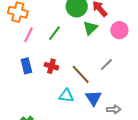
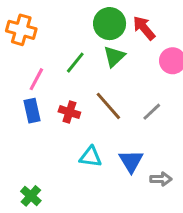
green triangle: (90, 28) -> (114, 56), moved
pink line: (28, 35) -> (36, 79), moved
brown line: (81, 74) -> (108, 106), moved

